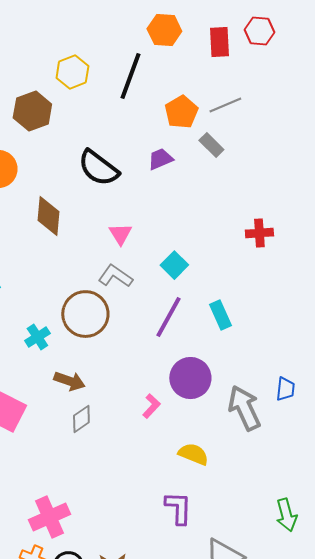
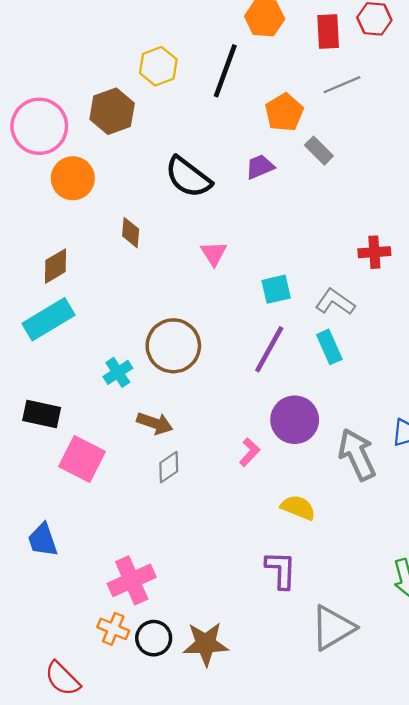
gray line: (225, 105) -> (342, 85), moved
brown diamond: (48, 216) -> (131, 233), size x0.7
cyan square: (174, 265) -> (276, 289), turned 32
gray L-shape: (115, 276) -> (335, 302), moved

